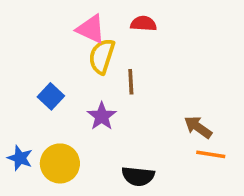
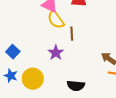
yellow semicircle: (102, 56) -> (56, 20), turned -54
blue square: (51, 96) -> (13, 52), moved

